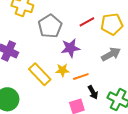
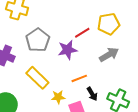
red line: (87, 22) -> (82, 33), moved
gray pentagon: (50, 26) -> (38, 40), moved
yellow star: (62, 70) -> (58, 97), moved

